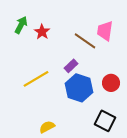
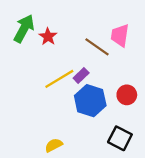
green arrow: (21, 25) -> (24, 29), size x1.4
yellow line: (36, 79) -> (59, 79), moved

